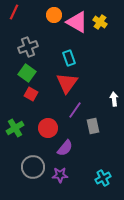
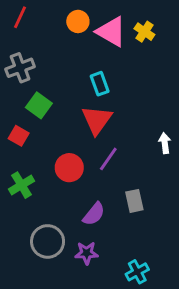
gray cross: (28, 47) -> (20, 68), moved
red square: (31, 94) -> (19, 136), moved
gray rectangle: (93, 126) -> (134, 201), moved
red circle: (48, 128) -> (69, 168), moved
cyan cross: (103, 178) -> (137, 272), moved

